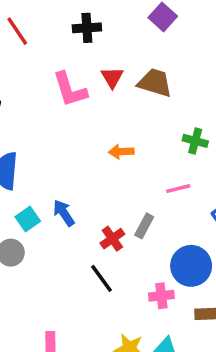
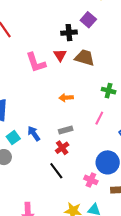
black cross: (87, 28) -> (69, 33), moved
pink line: (178, 189) -> (99, 118), turned -48
gray rectangle: (144, 226) -> (66, 130), moved, turned 48
pink cross: (161, 296) -> (91, 180), turned 32

